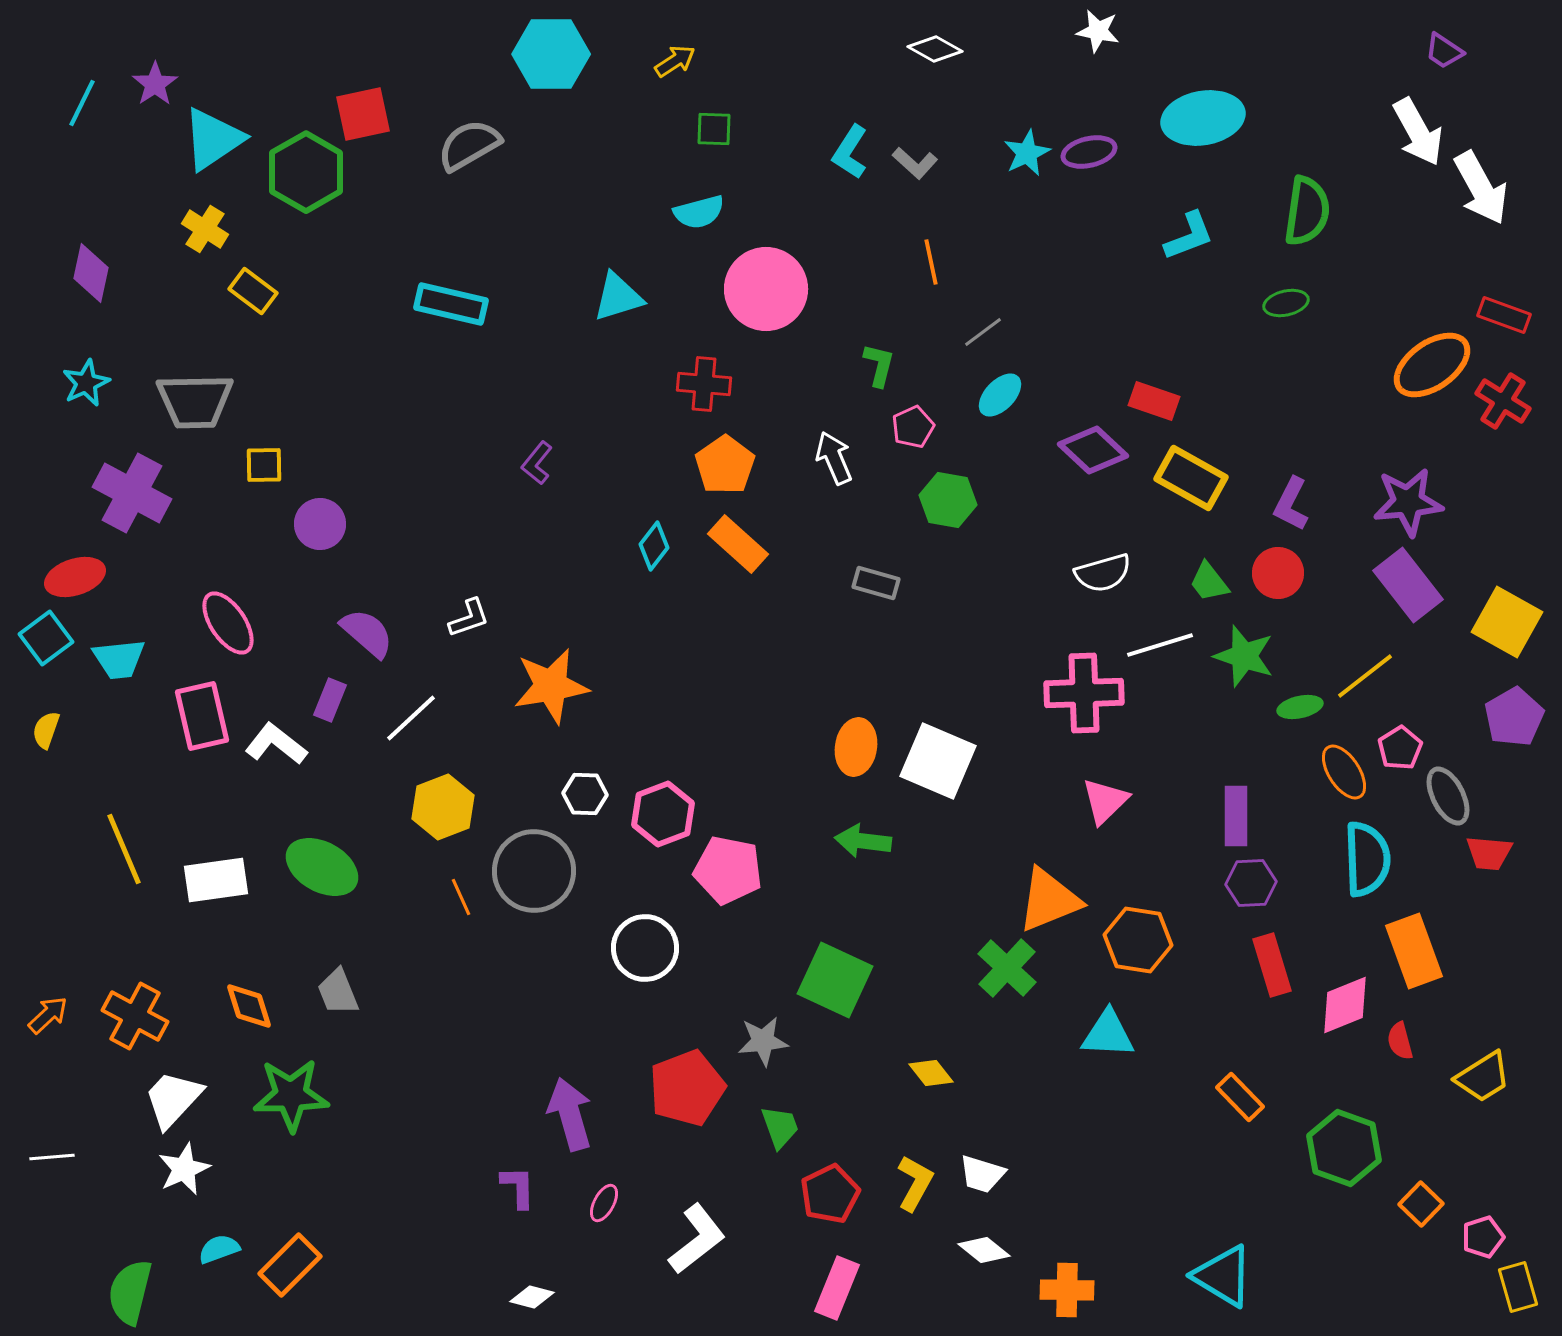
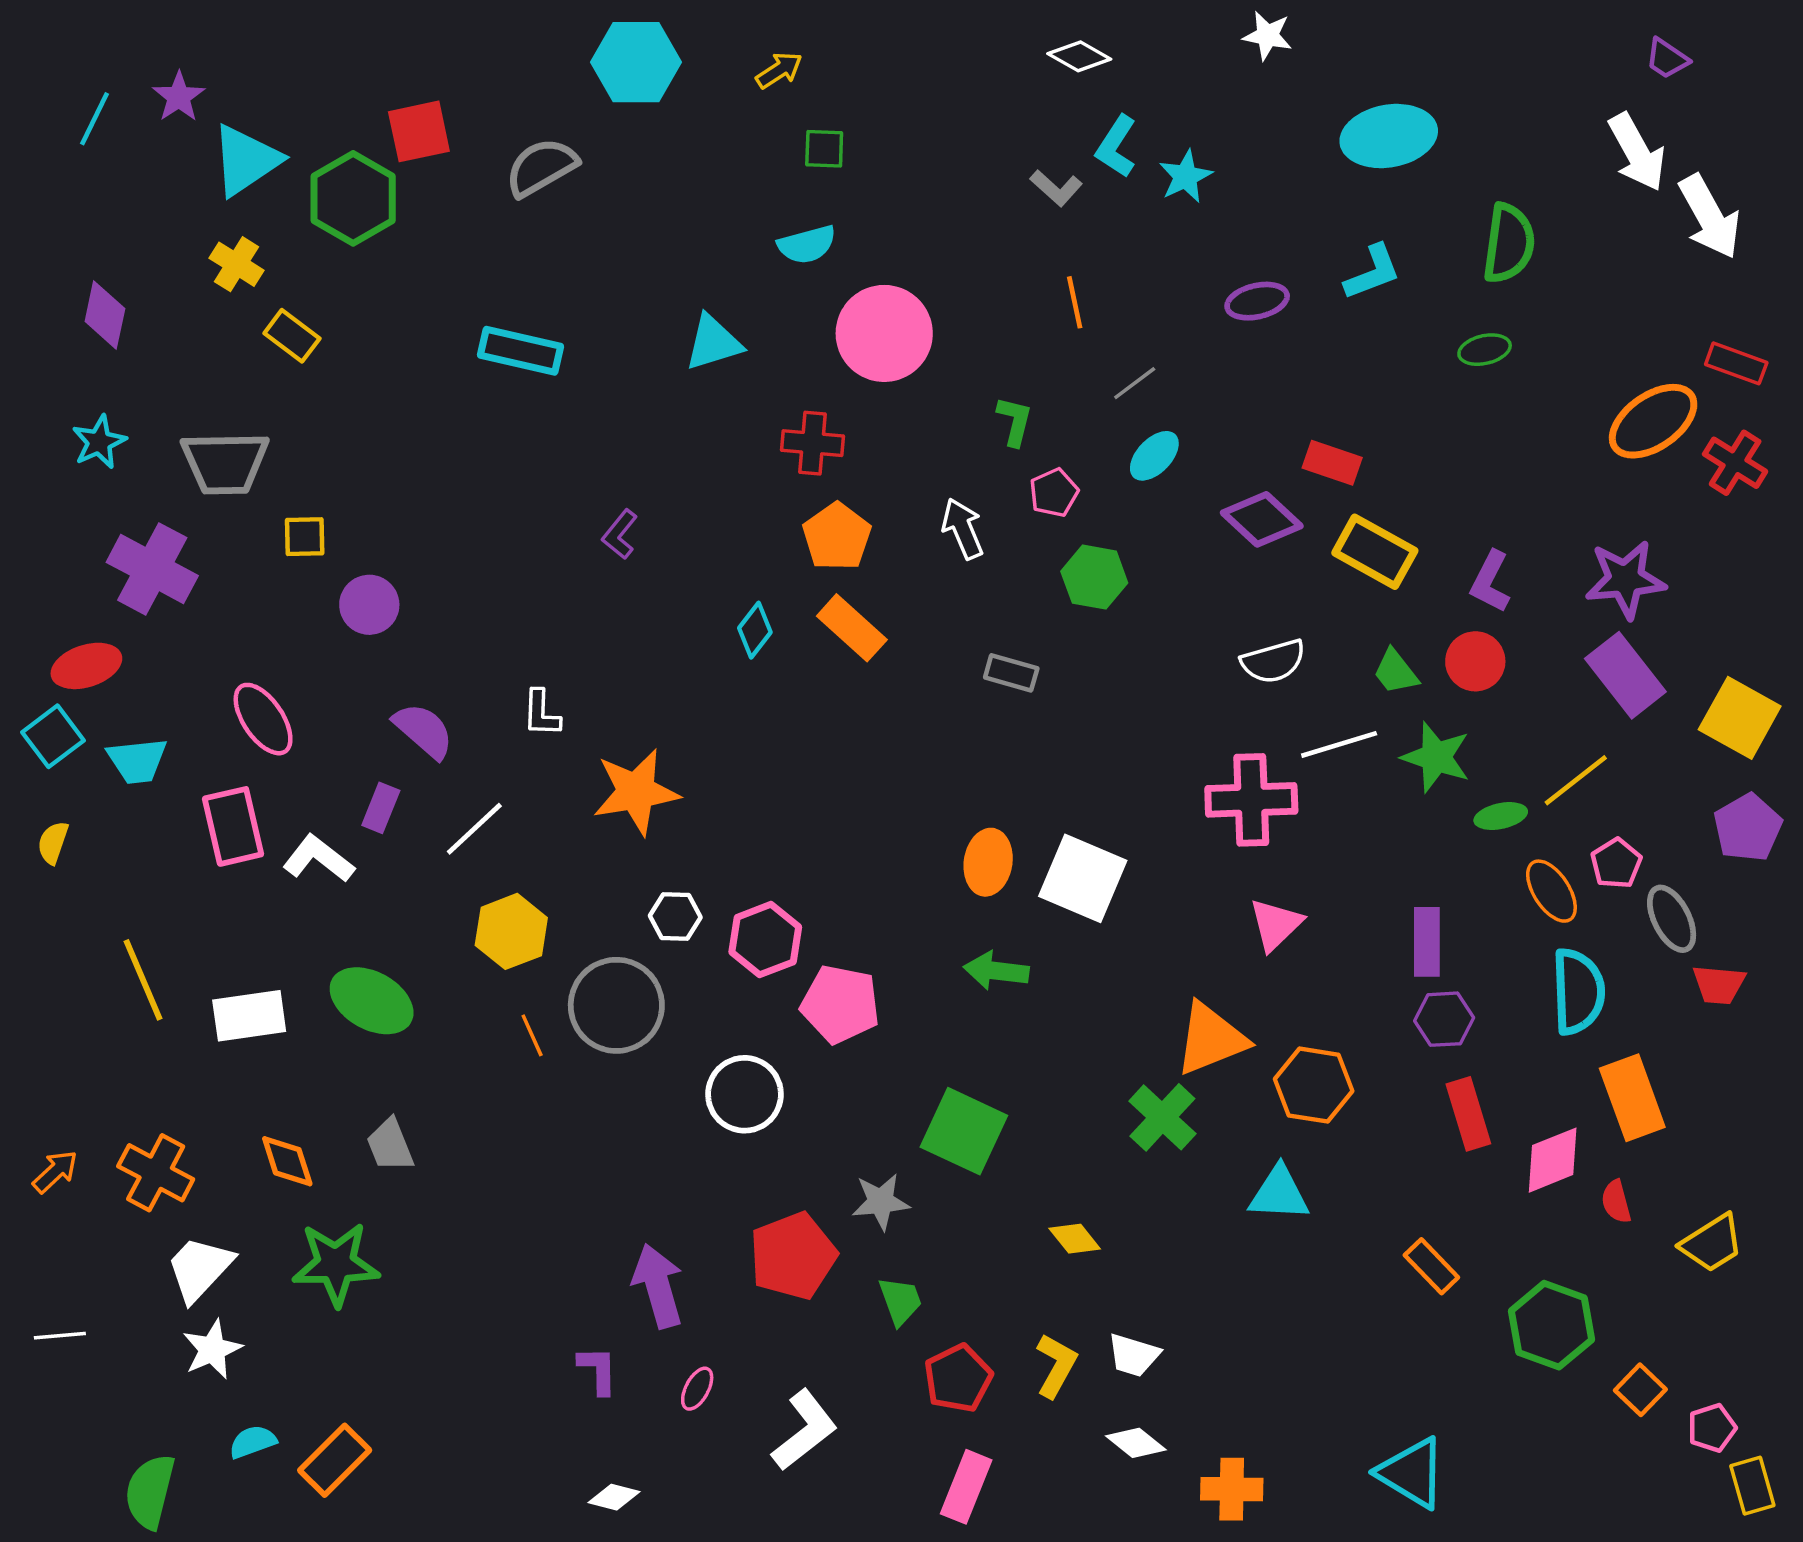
cyan L-shape: (850, 152) -> (1116, 146), moved
purple ellipse: (1089, 152) -> (1257, 301), moved
white L-shape: (469, 618) -> (541, 713), turned 111

